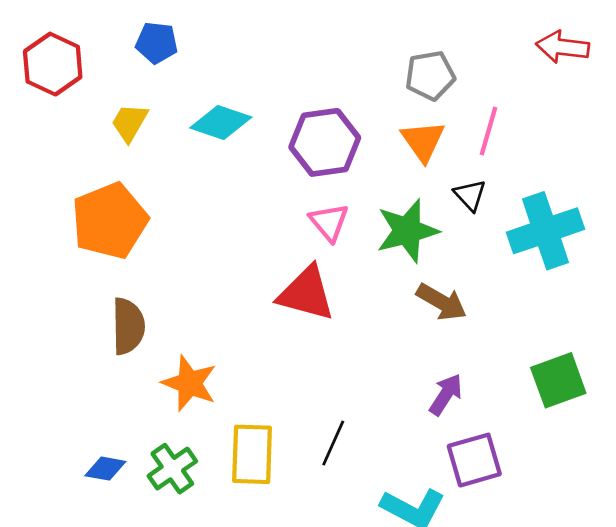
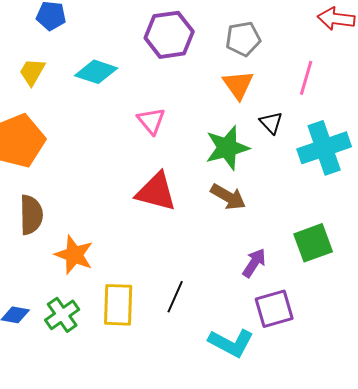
pink line: (489, 131) -> (306, 78), moved
purple hexagon: (325, 142) -> (169, 35), moved
pink triangle: (329, 222) -> (151, 121), moved
brown arrow: (442, 302) -> (228, 197), moved
green square: (558, 380) -> (313, 243), moved

